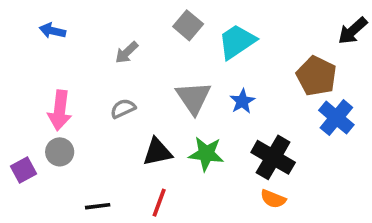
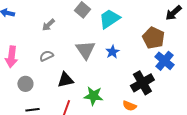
gray circle: (60, 152) -> (25, 84), moved
green star: (206, 154) -> (93, 96), moved
black cross: (273, 157) -> (142, 83), moved, turned 30

